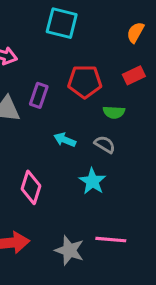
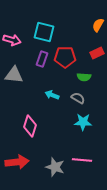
cyan square: (62, 23) -> (44, 32), moved
purple rectangle: (39, 95) -> (42, 59), moved
cyan star: (92, 181) -> (83, 122), moved, turned -30

